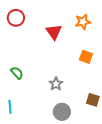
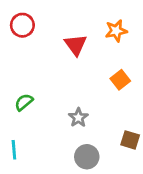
orange square: (86, 57) -> (120, 80), turned 32
green semicircle: (17, 73) -> (24, 102), turned -88

